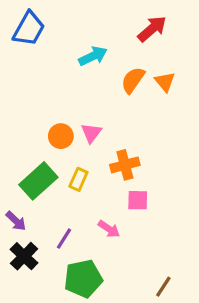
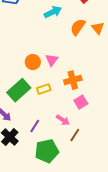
yellow rectangle: (78, 179) -> (44, 89), turned 48
pink square: (138, 200) -> (81, 102), turned -32
brown line: (163, 287) -> (75, 135), moved

